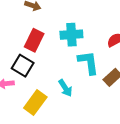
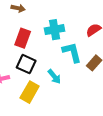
black square: (23, 66) -> (26, 64), moved

